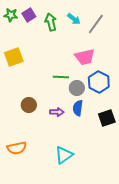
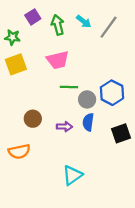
green star: (11, 15) -> (12, 37), moved
pink trapezoid: (85, 57) -> (58, 60), moved
orange semicircle: (17, 148) -> (19, 151), moved

